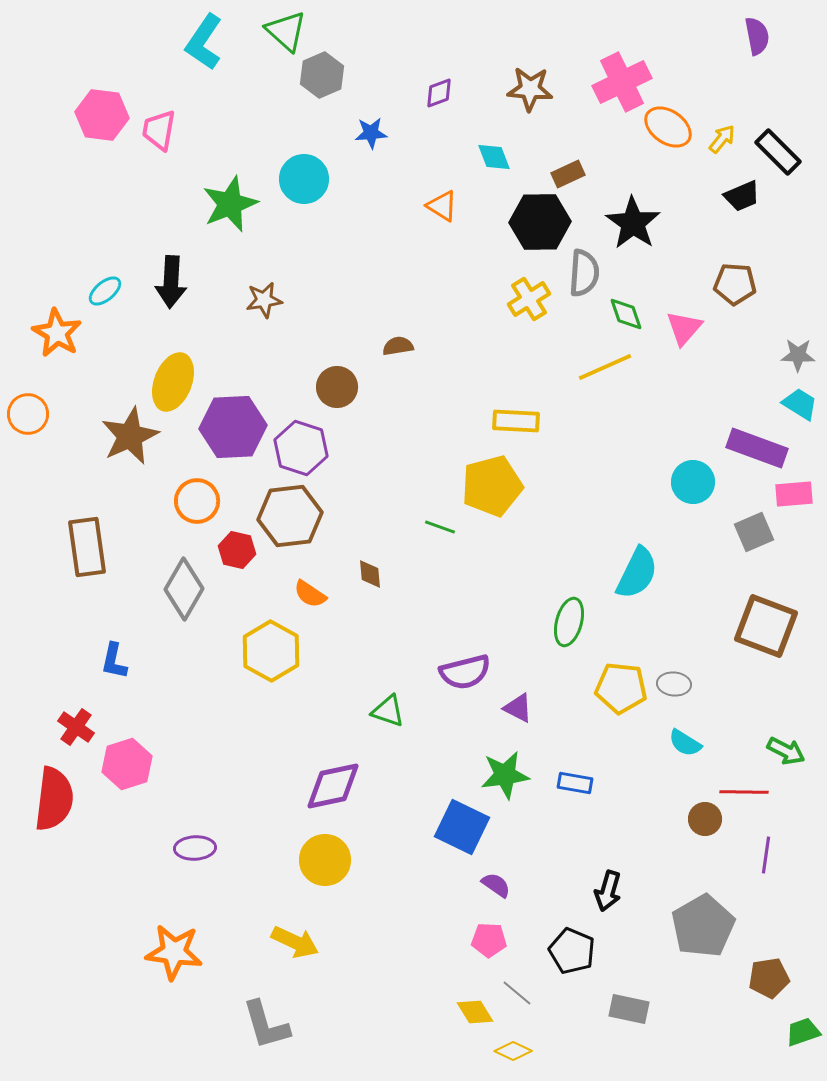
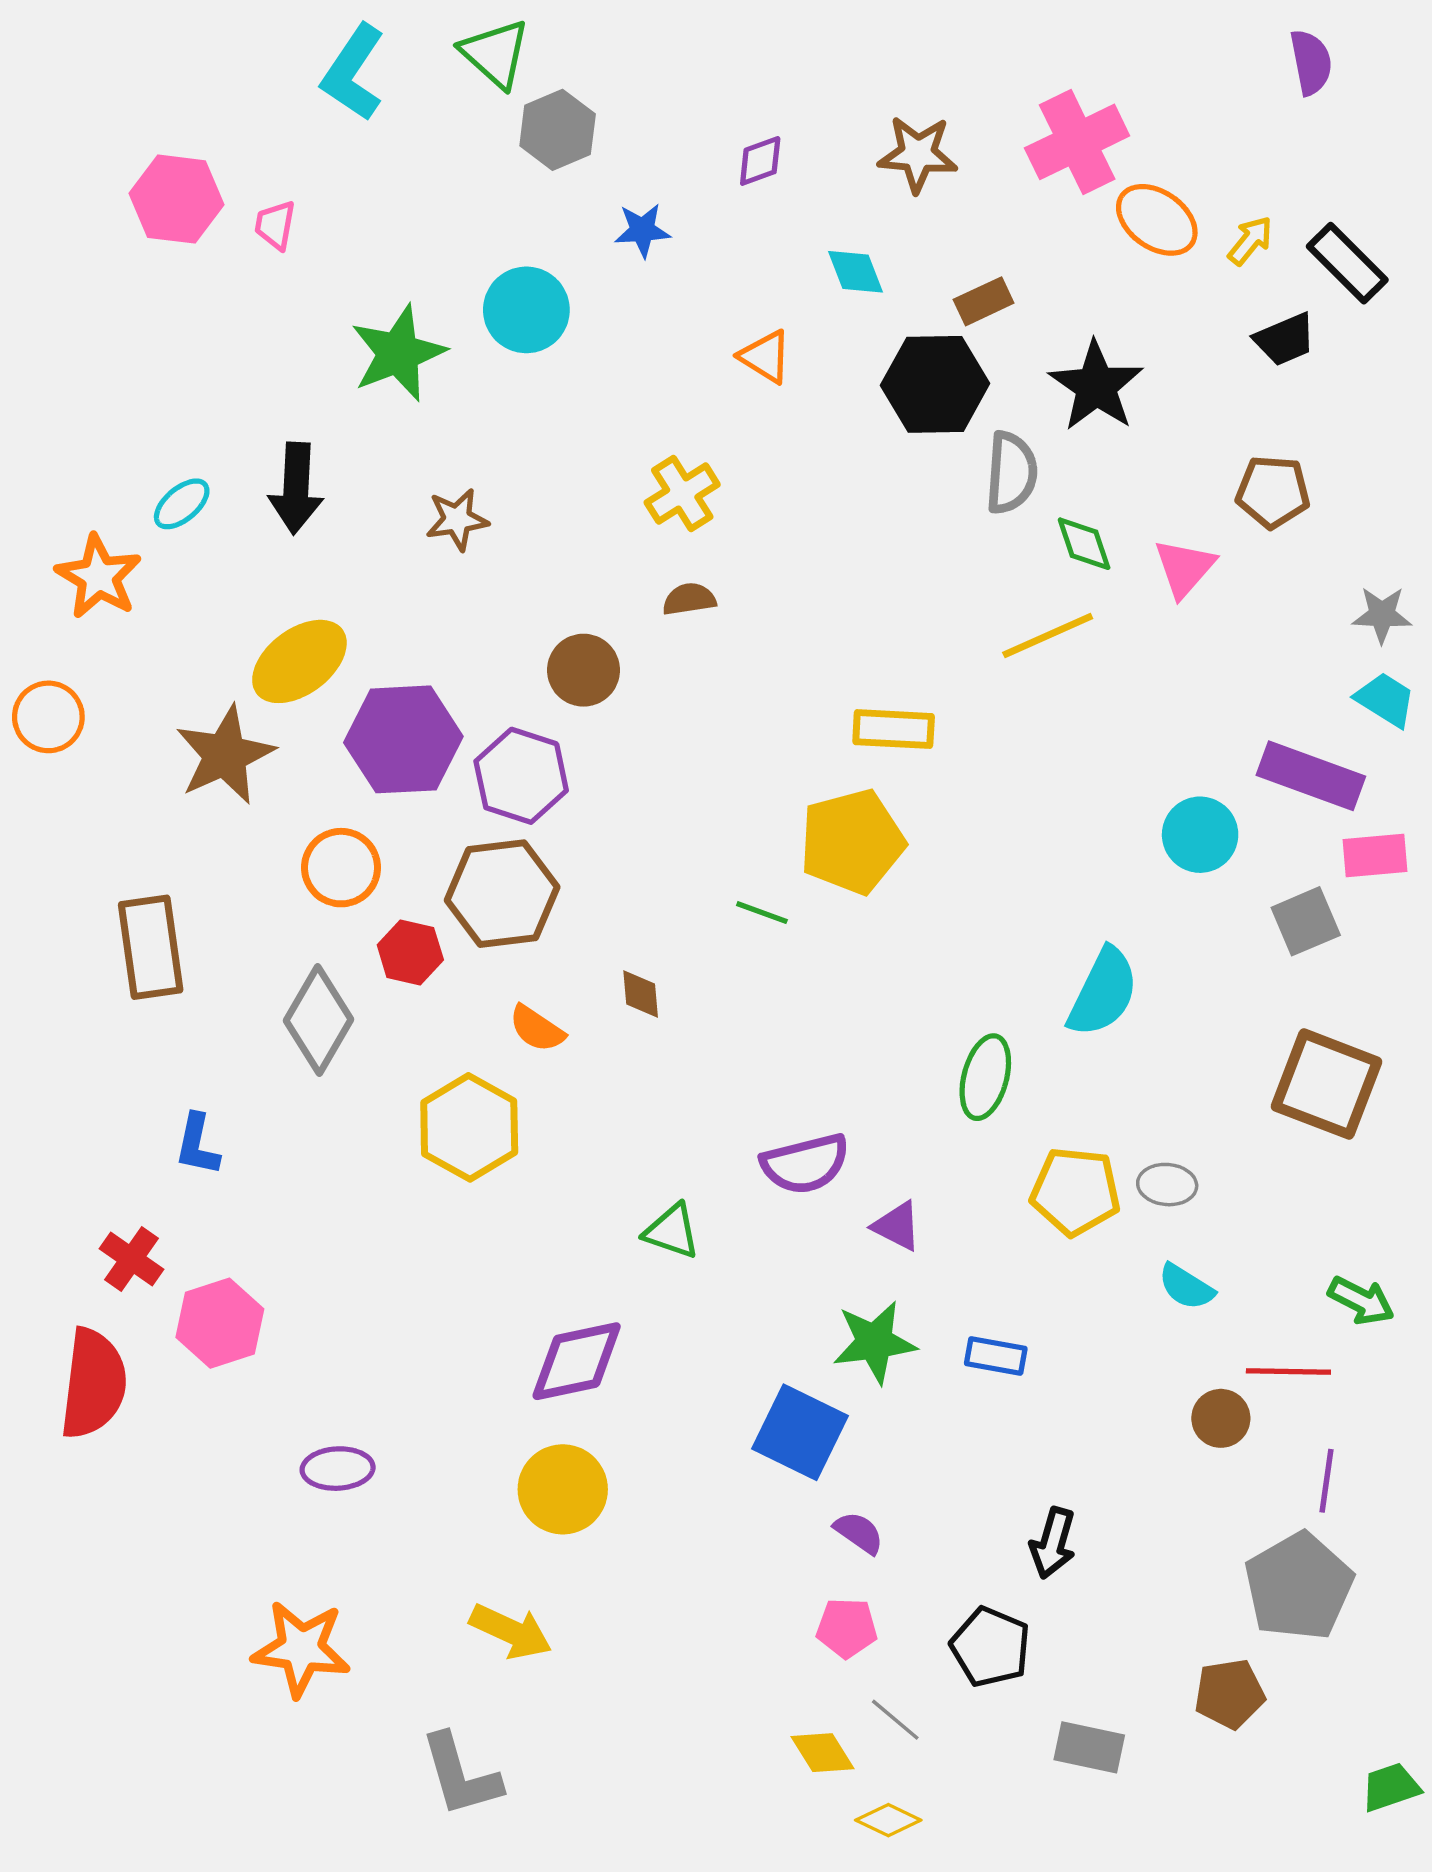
pink trapezoid: (159, 130) -> (275, 225), size x0.7
yellow cross: (529, 299) -> (682, 493), moved
yellow ellipse: (173, 382) -> (299, 661), turned 32
gray pentagon: (703, 926) -> (1299, 1586), moved
brown pentagon: (769, 978) -> (1230, 1694), moved

